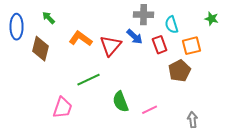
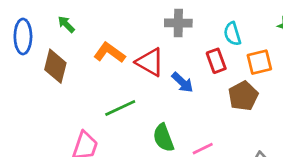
gray cross: (144, 15) -> (178, 23), moved
blue arrow: (135, 37) -> (182, 82), moved
red triangle: (111, 46) -> (150, 62), turned -40

